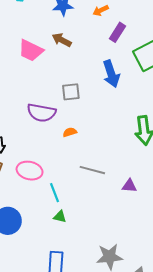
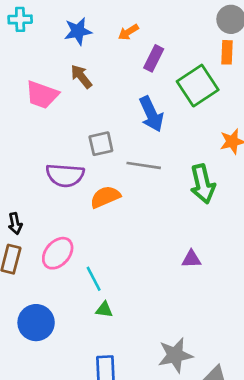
brown arrow: (62, 40) -> (81, 76), turned 30
orange semicircle: (70, 132) -> (105, 197), size x1.6
gray line: (92, 170) -> (144, 165), moved
pink ellipse: (30, 171) -> (58, 253), turned -55

